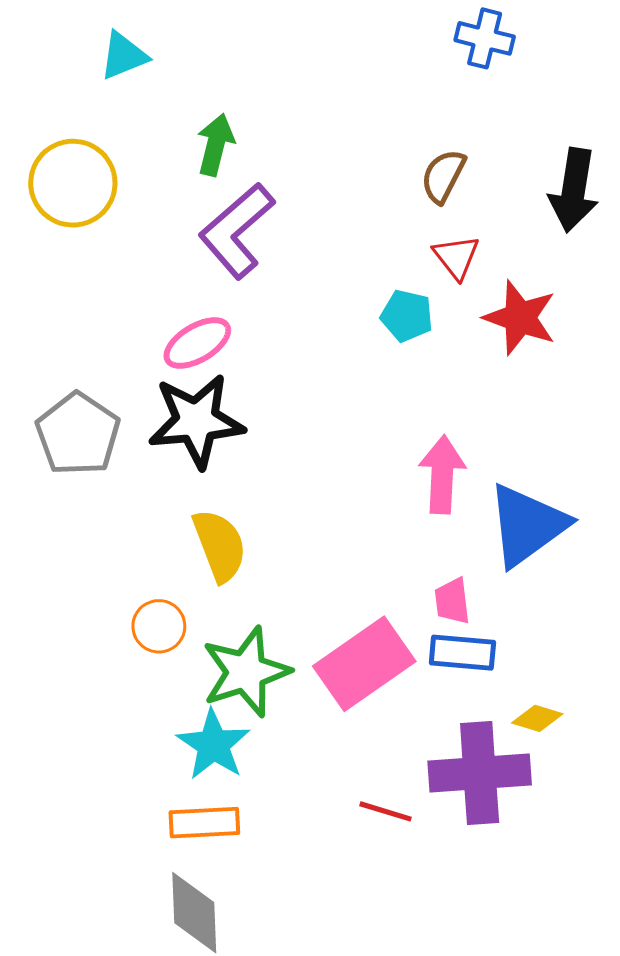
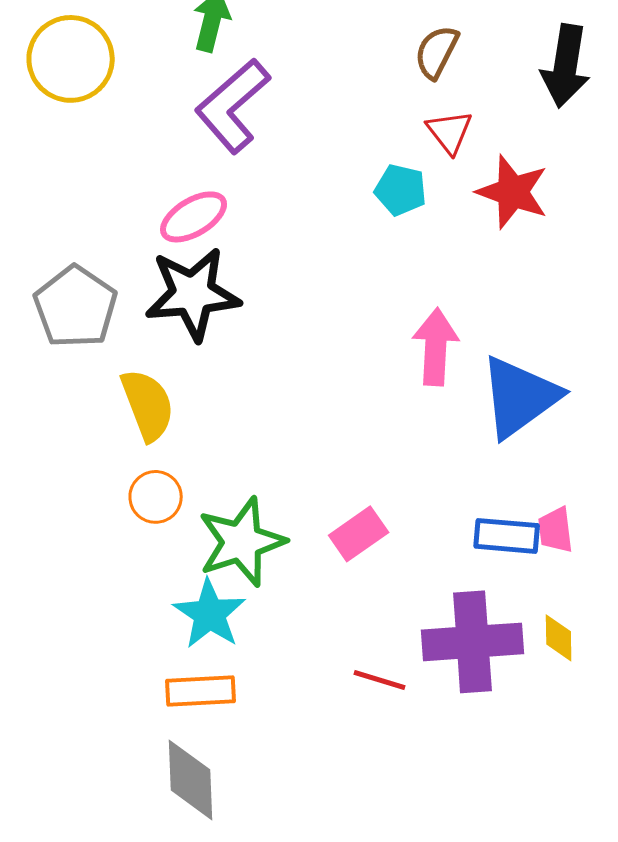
yellow semicircle: (220, 545) -> (148, 405), moved
pink trapezoid: (452, 601) -> (556, 530), moved
blue rectangle: (462, 653) -> (507, 536), moved
pink rectangle: (364, 664) -> (359, 534), size x0.6
yellow diamond: (537, 718) -> (559, 638), moved, turned 72

